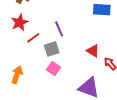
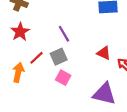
red line: (33, 38) -> (37, 58), moved
orange arrow: (17, 75) -> (18, 72), moved

